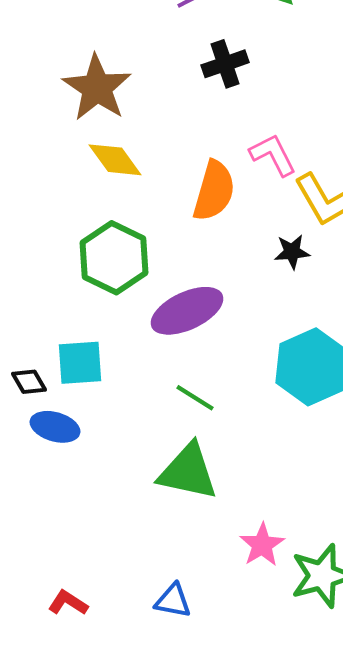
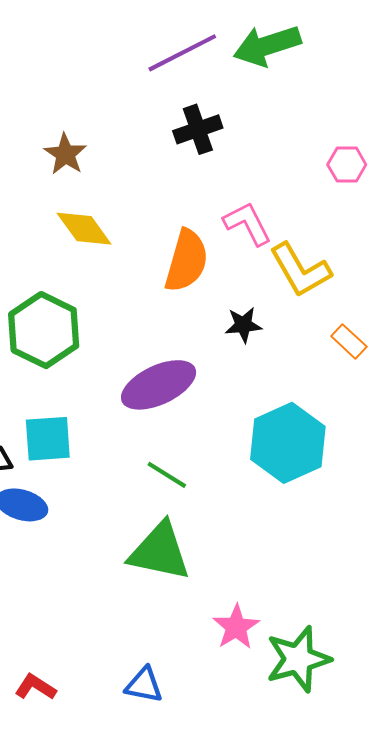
brown star: (97, 88) -> (65, 154), size x0.6
black star: (292, 252) -> (243, 325), moved
green hexagon: (114, 258) -> (44, 330), moved

